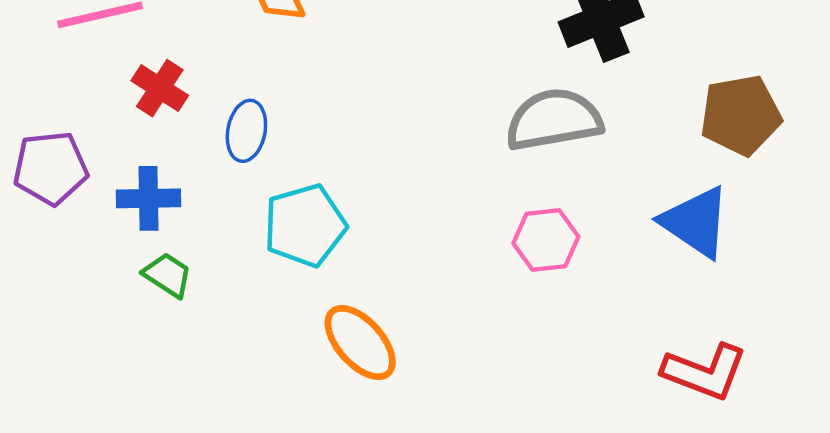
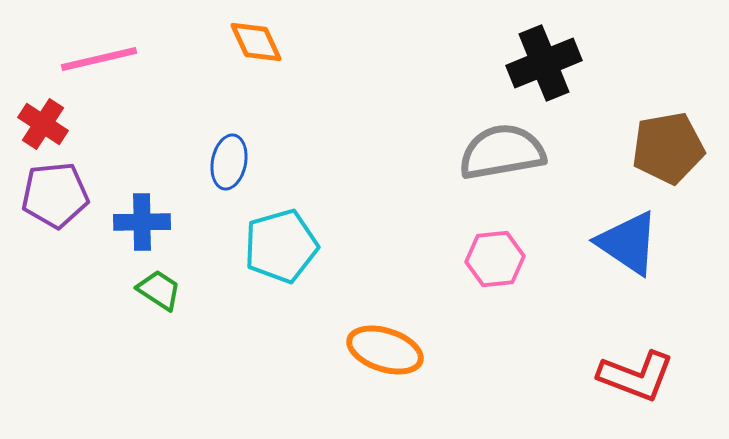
red cross: (160, 88) -> (43, 124), moved
orange ellipse: (360, 343) -> (385, 350), moved, turned -30

